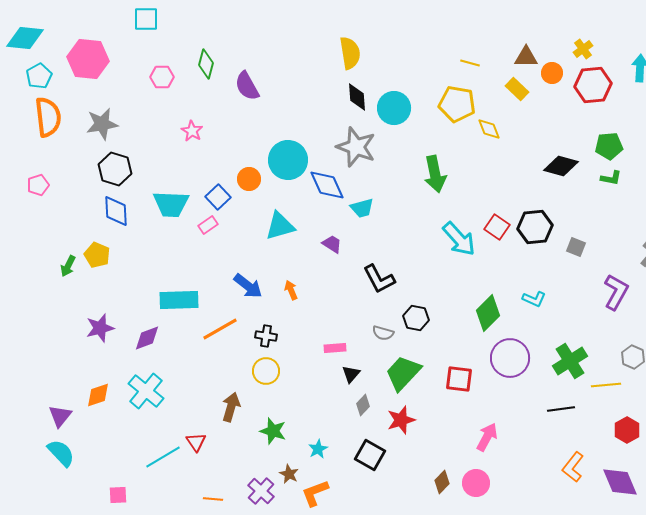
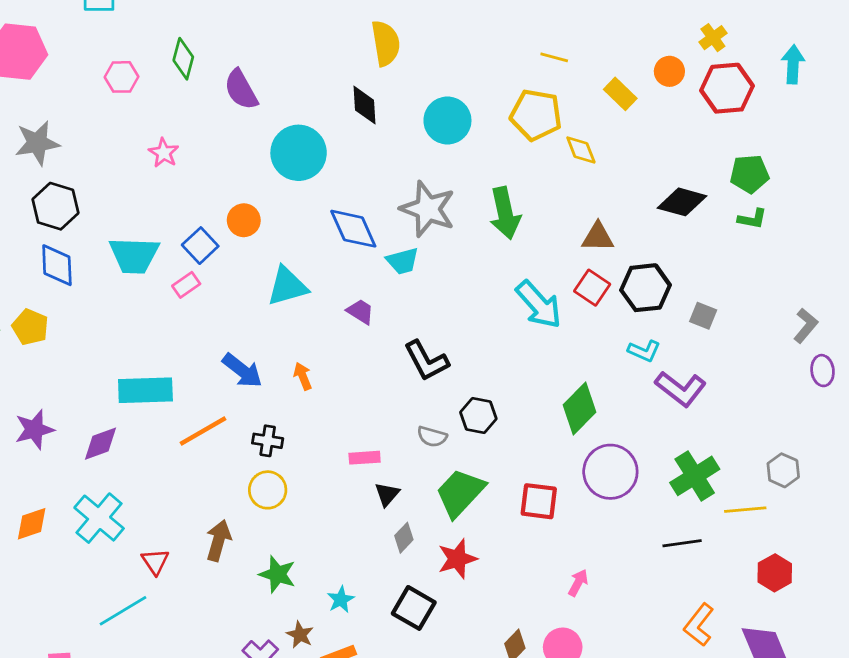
brown triangle: (526, 57) -> (598, 237), moved
black diamond: (357, 97) -> (365, 105), moved
gray star: (356, 147) -> (428, 209), moved
cyan circle: (288, 160) -> (299, 153), moved
purple L-shape: (616, 292) -> (681, 389), moved, turned 99
cyan L-shape: (534, 299) -> (644, 351), moved
pink arrow: (487, 437) -> (578, 583), size x0.7
red triangle: (196, 442) -> (155, 562), moved

